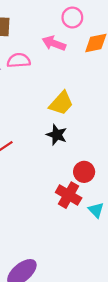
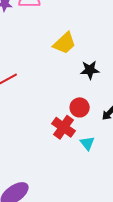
black star: (57, 135) -> (90, 70), moved, turned -30

